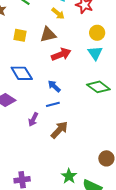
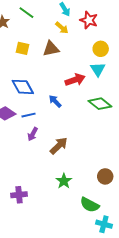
red arrow: (61, 54) -> (75, 80), moved
blue line: (53, 104) -> (28, 115), moved
green star: (69, 176) -> (64, 181), moved

